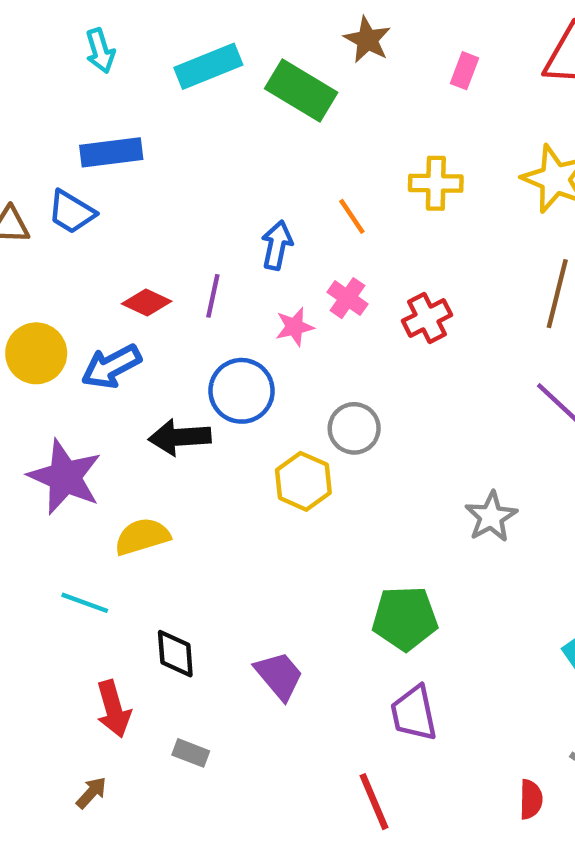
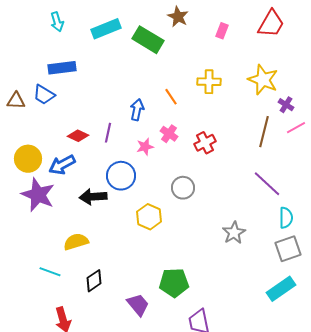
gray circle: (354, 428) -> (183, 188), moved
purple star: (65, 477) -> (38, 195), moved
green pentagon: (405, 618) -> (174, 283), moved
black diamond: (175, 654) -> (94, 281), moved, turned 60

